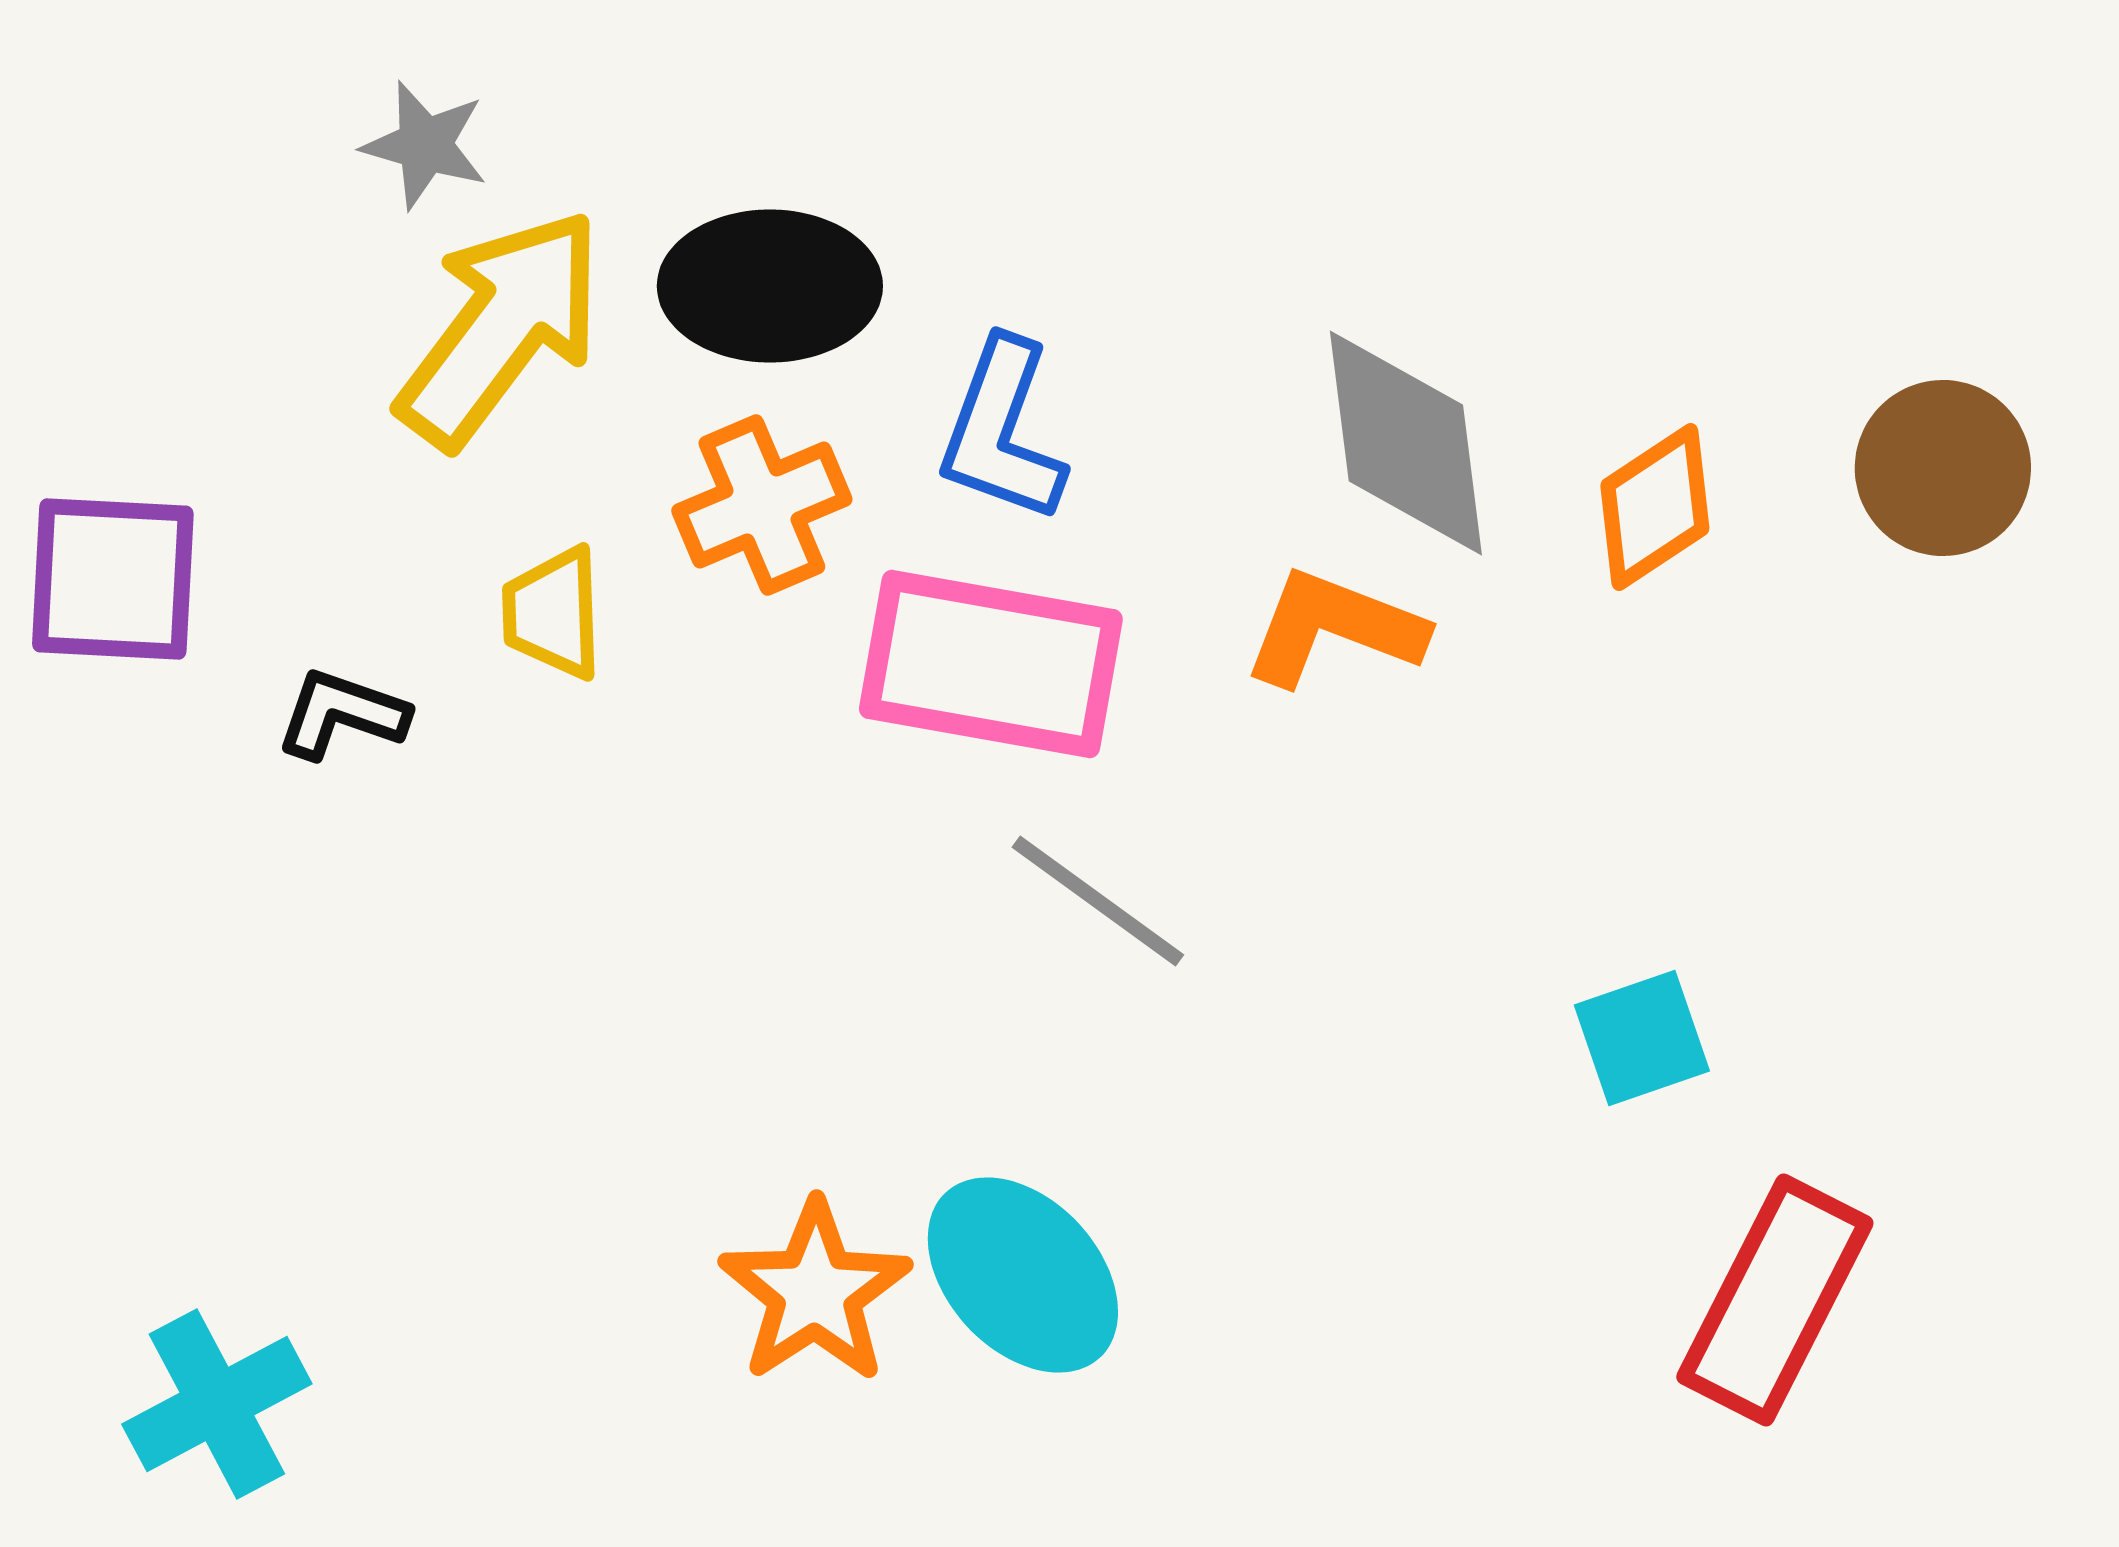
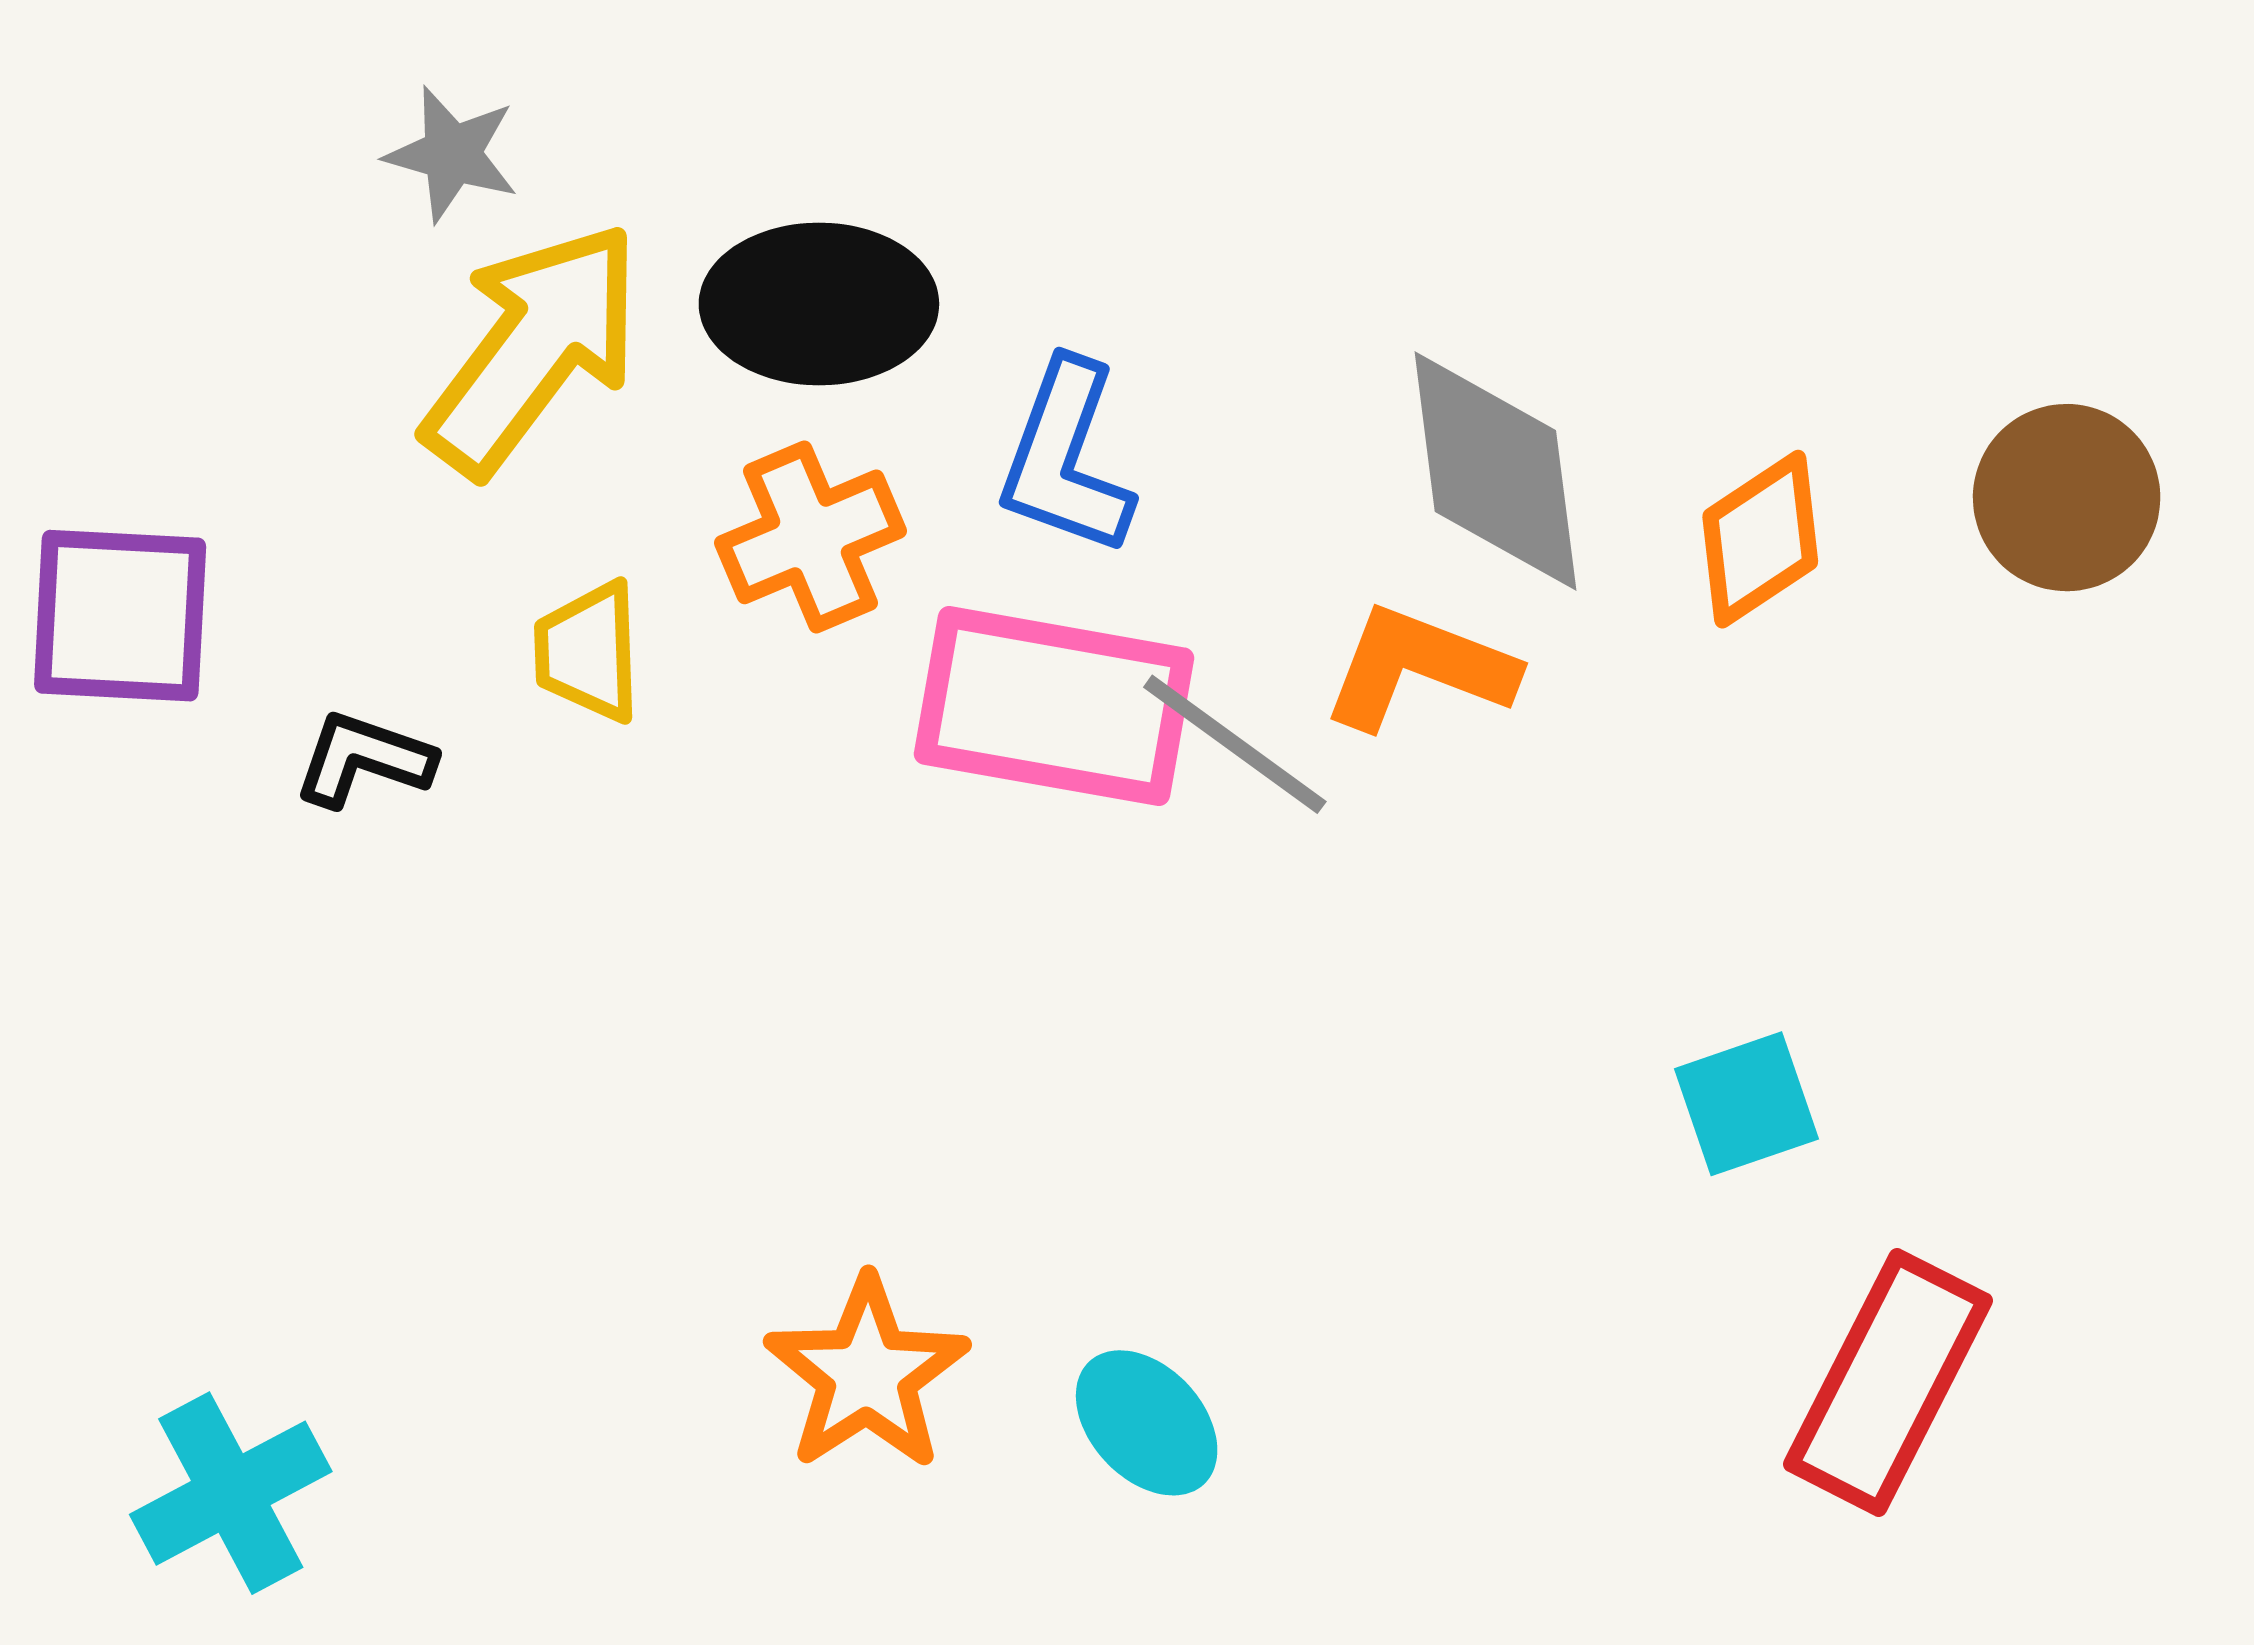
gray line: (1098, 901) -> (1235, 744), moved
cyan ellipse: (1023, 1275) -> (1147, 1423), moved, size x0.7

